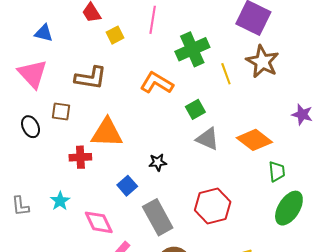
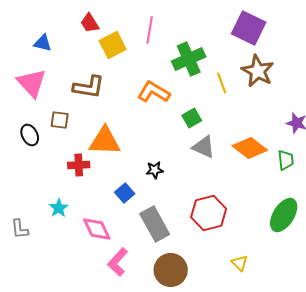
yellow square: (115, 35) -> (113, 45), size x1.5
green trapezoid: (277, 171) -> (286, 160), moved
gray L-shape: (20, 206) -> (20, 229), moved

